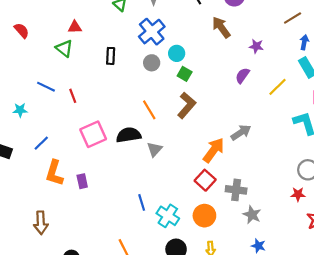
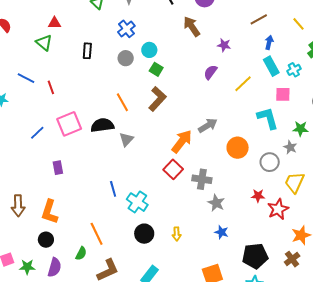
blue cross: (152, 32) -> (126, 29), size x0.7
blue line: (41, 143) -> (37, 133), moved
orange L-shape: (54, 173) -> (50, 212), moved
red star: (298, 194) -> (258, 196), moved
orange circle: (204, 216) -> (238, 148), moved

